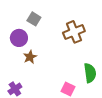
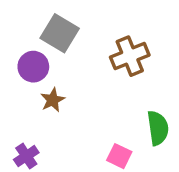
gray square: (34, 19) -> (60, 33), size x1.5

